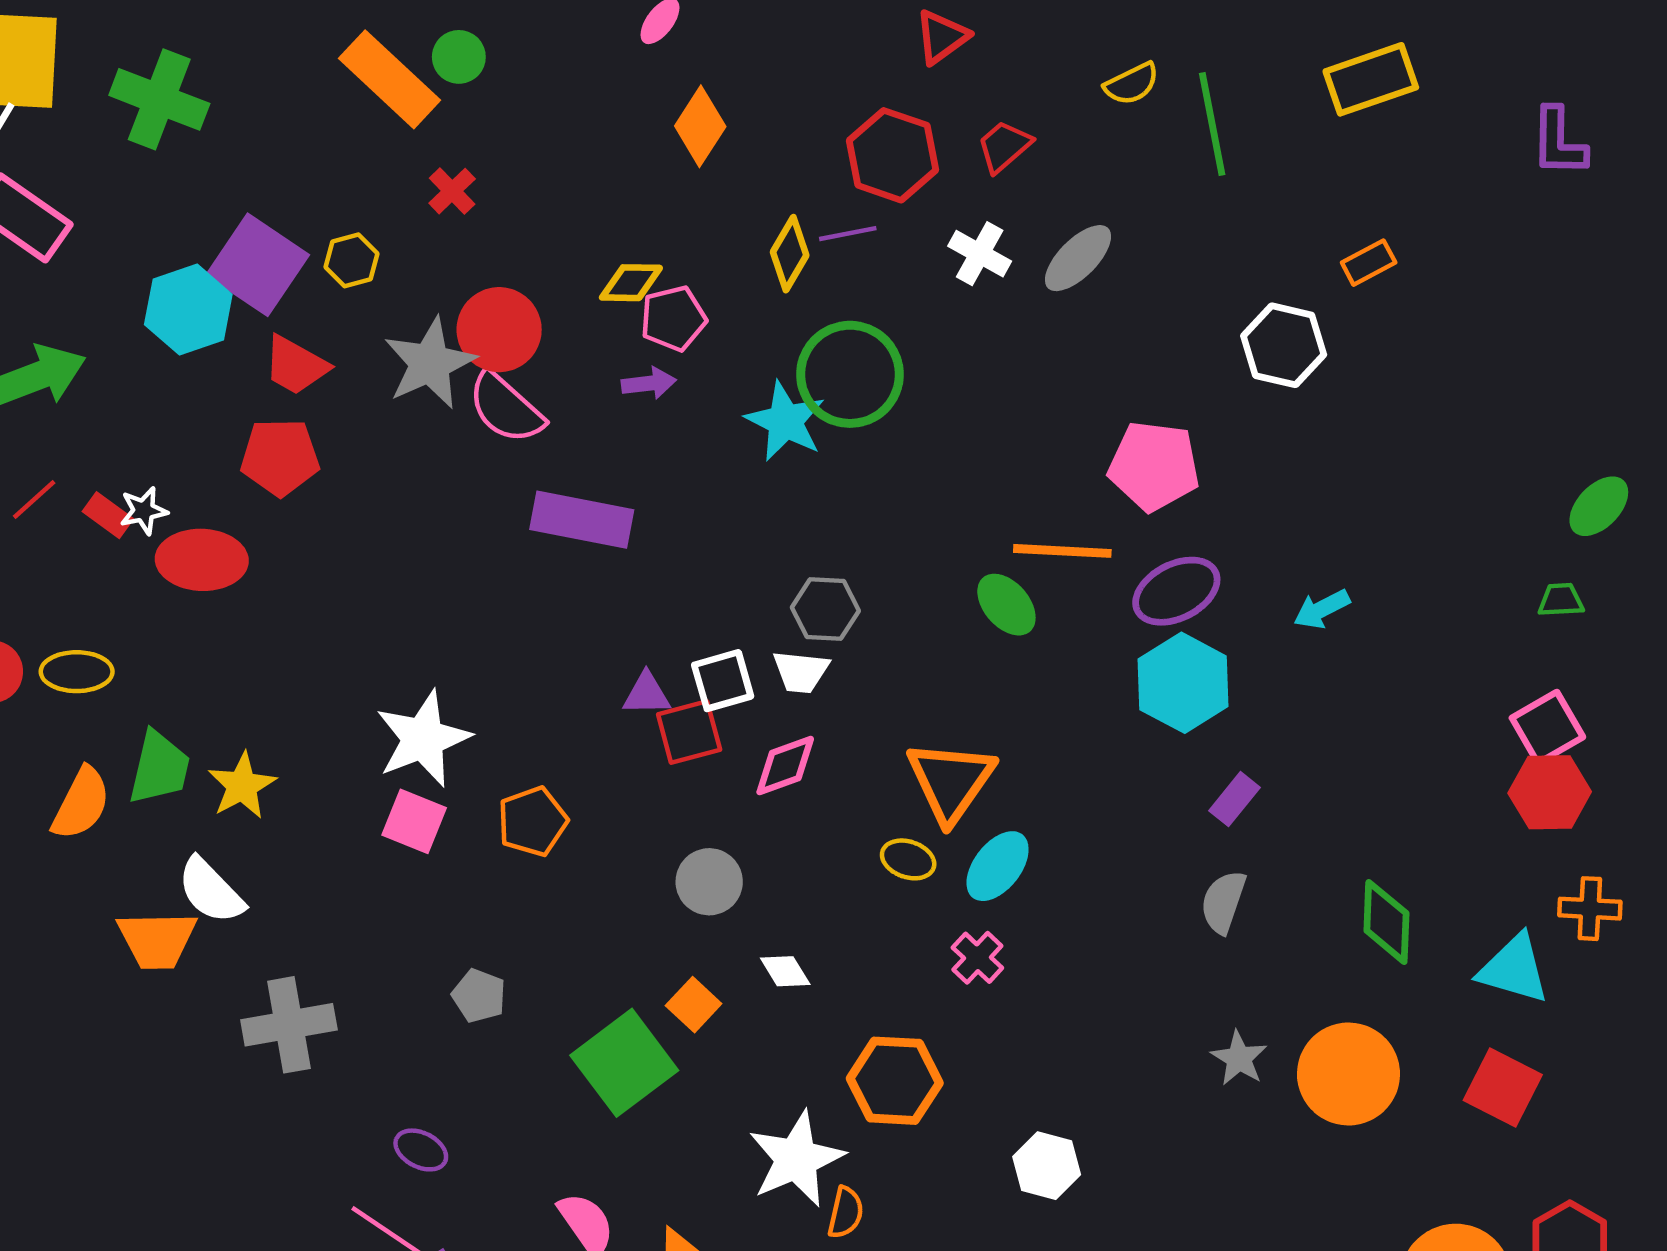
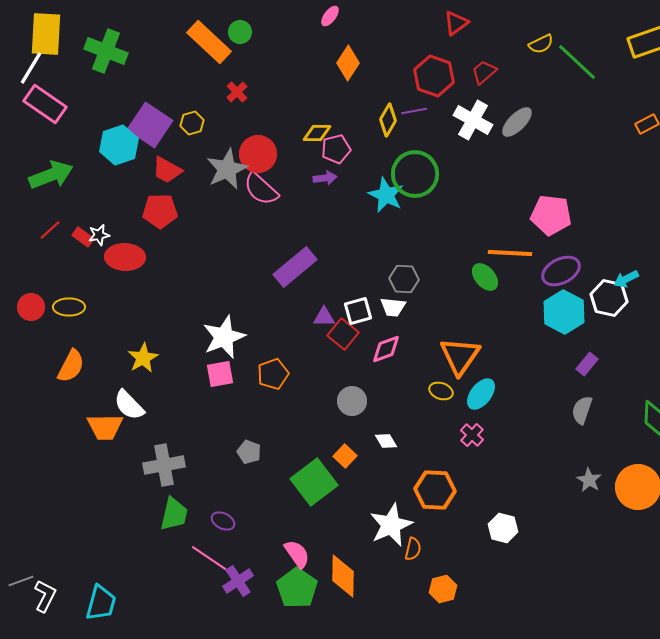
green line: (1212, 124) -> (577, 62), turned -36
white cross: (980, 254) -> (473, 120), size x1.4
white hexagon: (1284, 345) -> (609, 298), moved
purple rectangle: (582, 520) -> (295, 267), moved, turned -51
red square: (689, 732) -> (343, 334), turned -36
green trapezoid: (159, 768) -> (174, 514), moved
pink square: (414, 821) -> (220, 374), turned -32

